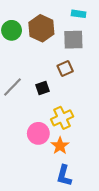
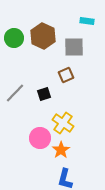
cyan rectangle: (79, 14) -> (87, 21), moved
yellow cross: (62, 118) -> (63, 123), turned -30

